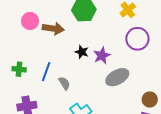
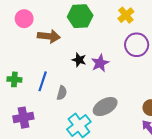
pink circle: (30, 21) -> (24, 19), moved
gray ellipse: (117, 77) -> (105, 107), moved
gray semicircle: (64, 83) -> (62, 93), turned 48

